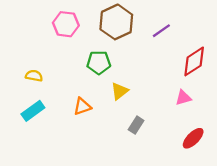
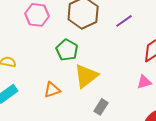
green pentagon: (99, 63) -> (67, 50), turned 30
yellow triangle: (120, 91) -> (86, 76), size x1.5

